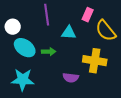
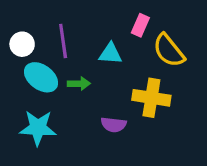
purple line: (47, 15) -> (63, 41), moved

